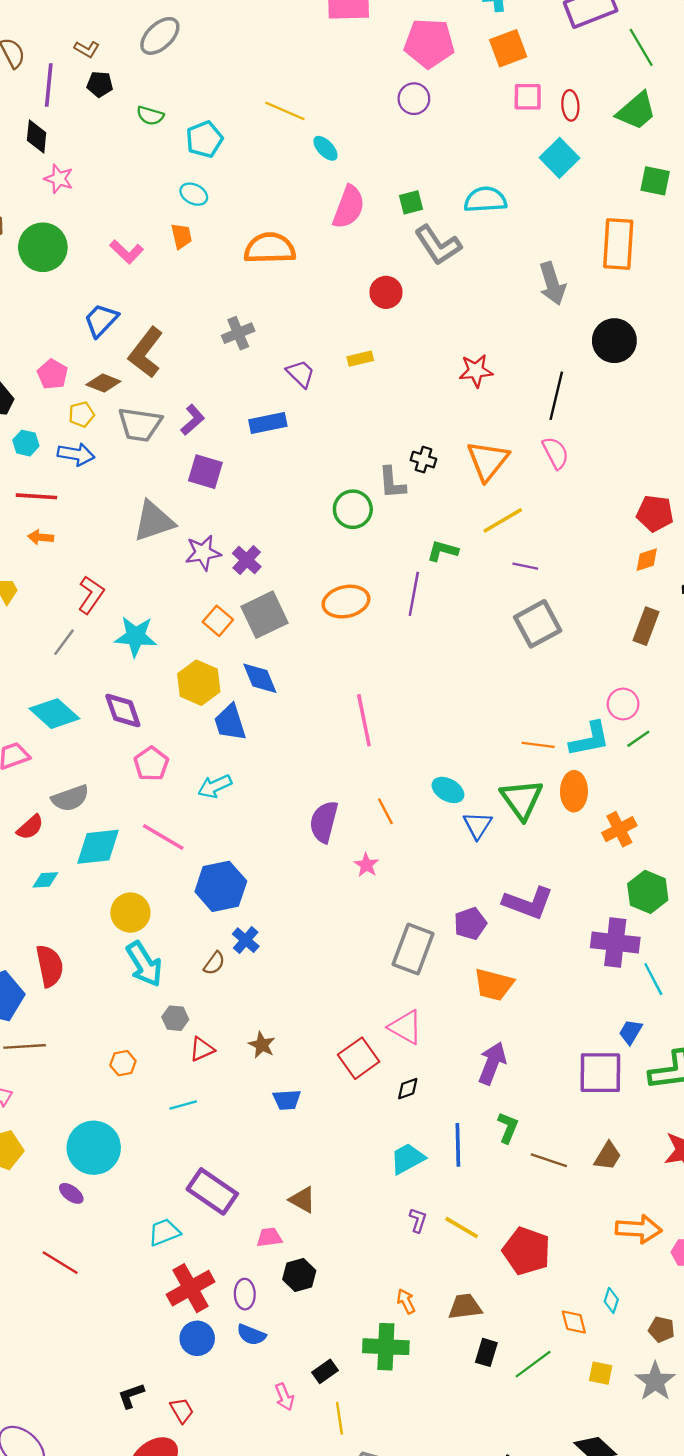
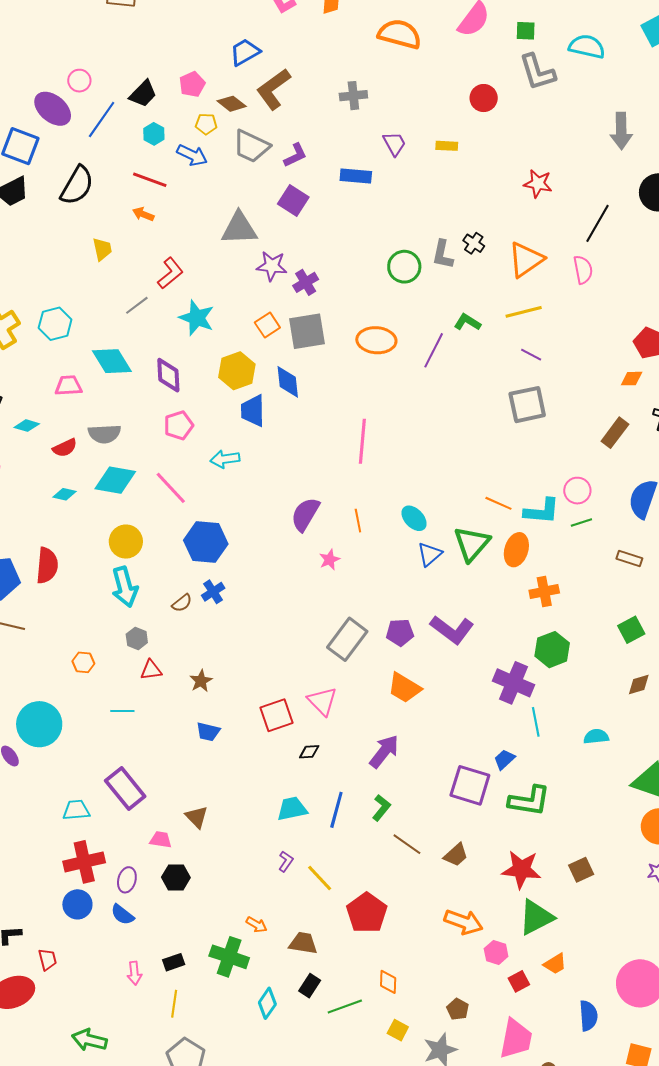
cyan diamond: (611, 1300) -> (267, 1003), moved, size x1.4
orange arrow: (406, 1301) -> (257, 925), turned 130

